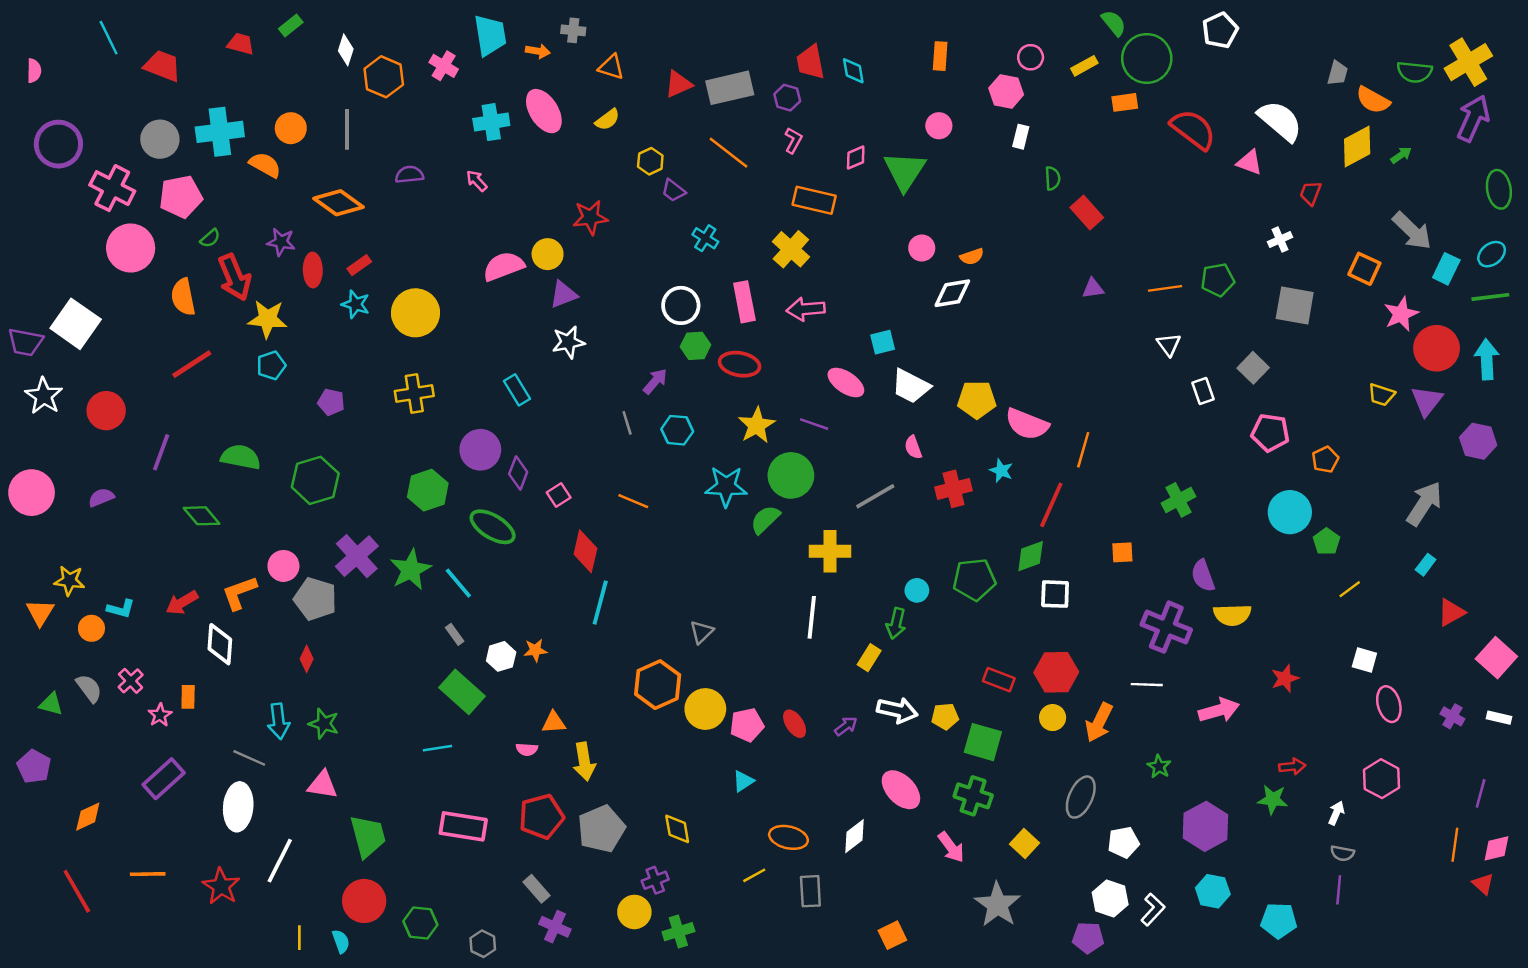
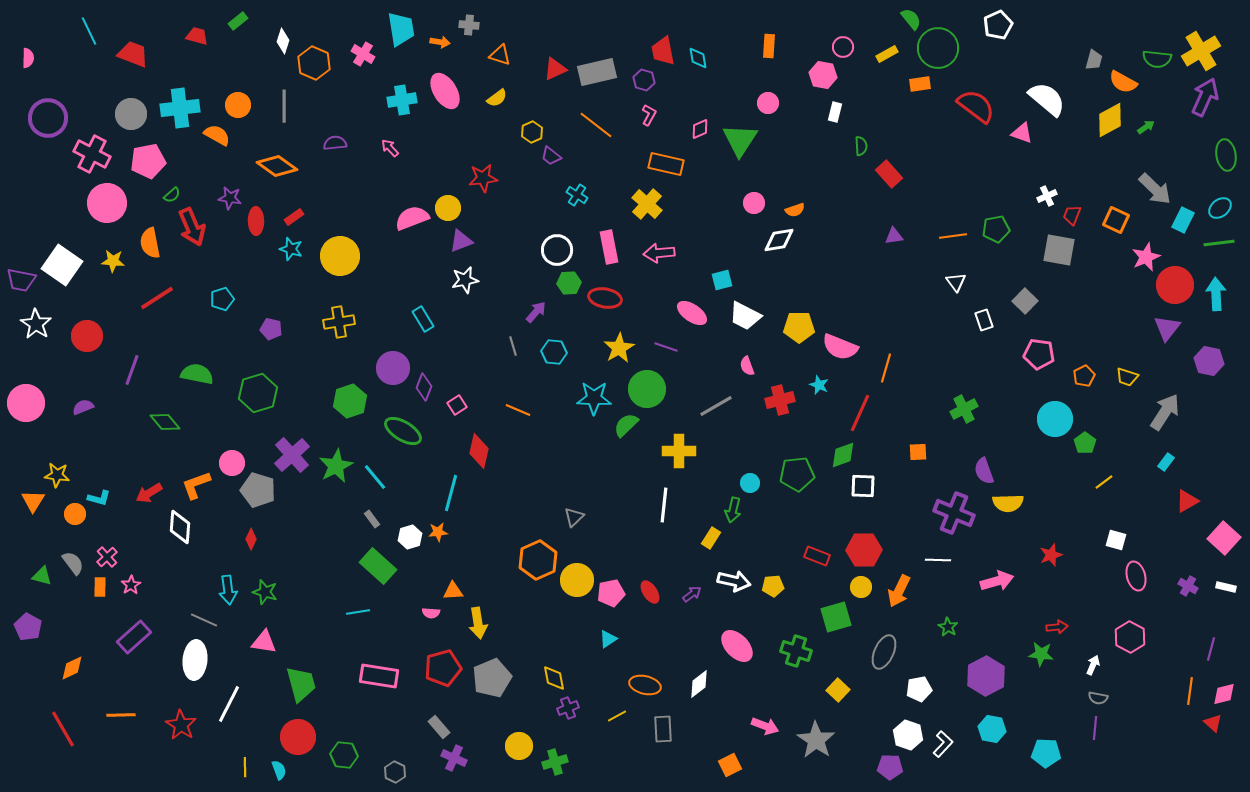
red trapezoid: (1311, 193) -> (1072, 215), moved
yellow star: (268, 319) -> (113, 261), moved, size x0.7
yellow trapezoid: (1382, 395) -> (1127, 377), moved
cyan line: (600, 603) -> (451, 493), moved
orange rectangle: (188, 697) -> (100, 587), moved
green square: (983, 742) -> (836, 617), moved, turned -32
pink arrow: (951, 847) -> (765, 726), moved, turned -32
purple cross: (655, 880) -> (568, 708), moved

